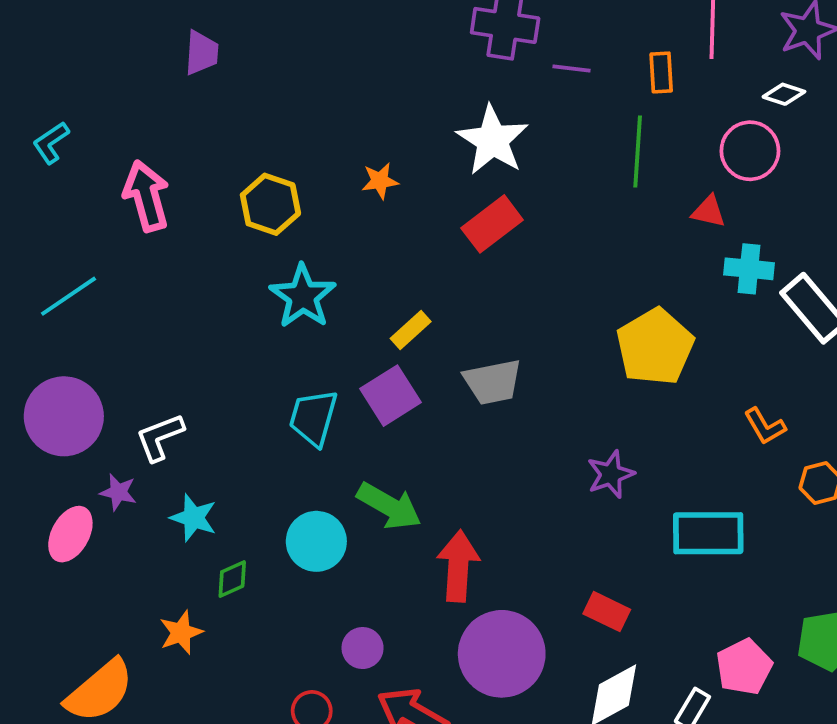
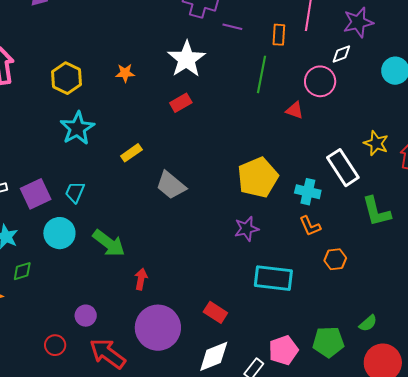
white diamond: (784, 94) -> (341, 54), turned -45
red rectangle: (492, 224) -> (181, 103), size x0.7
cyan cross: (749, 269) -> (308, 192), moved
gray trapezoid: (493, 382) -> (171, 185), turned 44
purple square: (390, 396) -> (36, 194), moved
cyan trapezoid: (313, 418) -> (75, 192), size x0.7
purple star: (611, 474) -> (247, 229), moved
cyan circle: (316, 541) -> (59, 233), moved
red arrow: (458, 566) -> (141, 279), size x0.6

